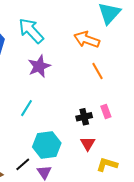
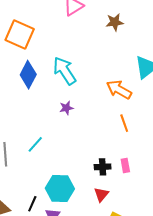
purple star: (39, 66) -> (66, 108), size x0.6
cyan line: (27, 108) -> (35, 144), moved
black line: (23, 164) -> (32, 204), turned -35

